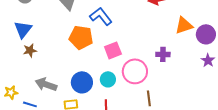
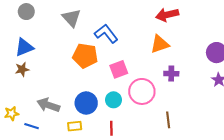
orange triangle: (184, 25) -> (160, 44), moved
blue triangle: (23, 29) -> (24, 47), turned 30
brown star: (30, 50) -> (22, 69), moved
brown line: (149, 98) -> (168, 120), moved

